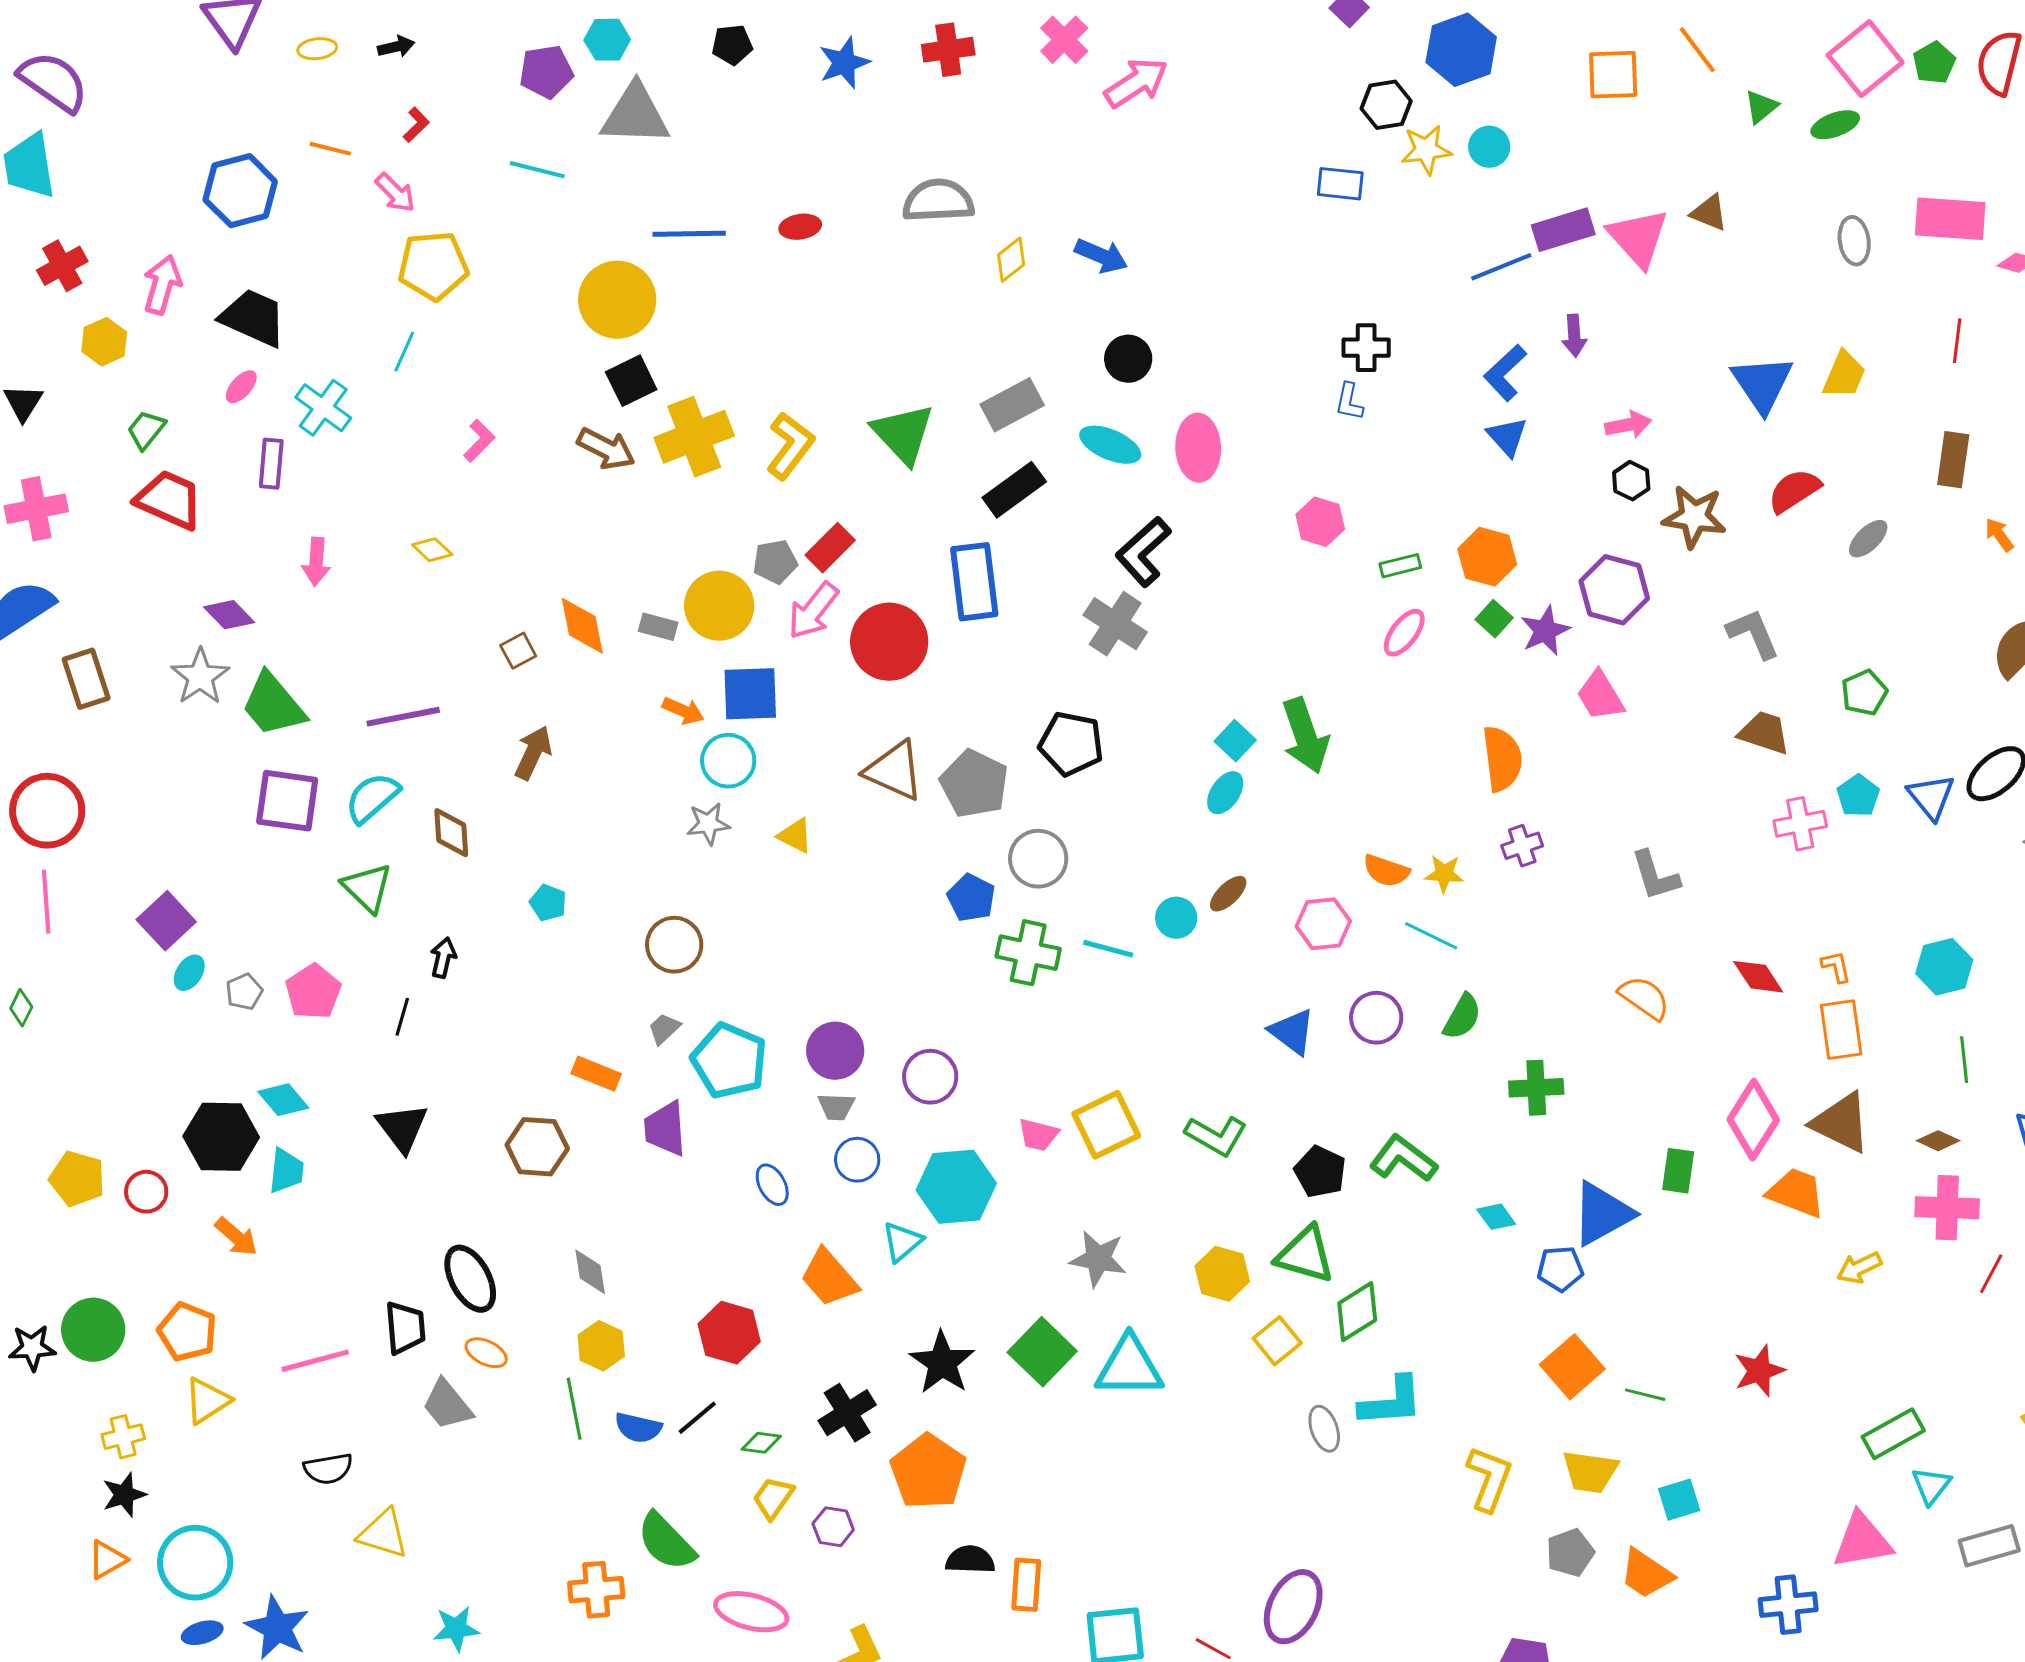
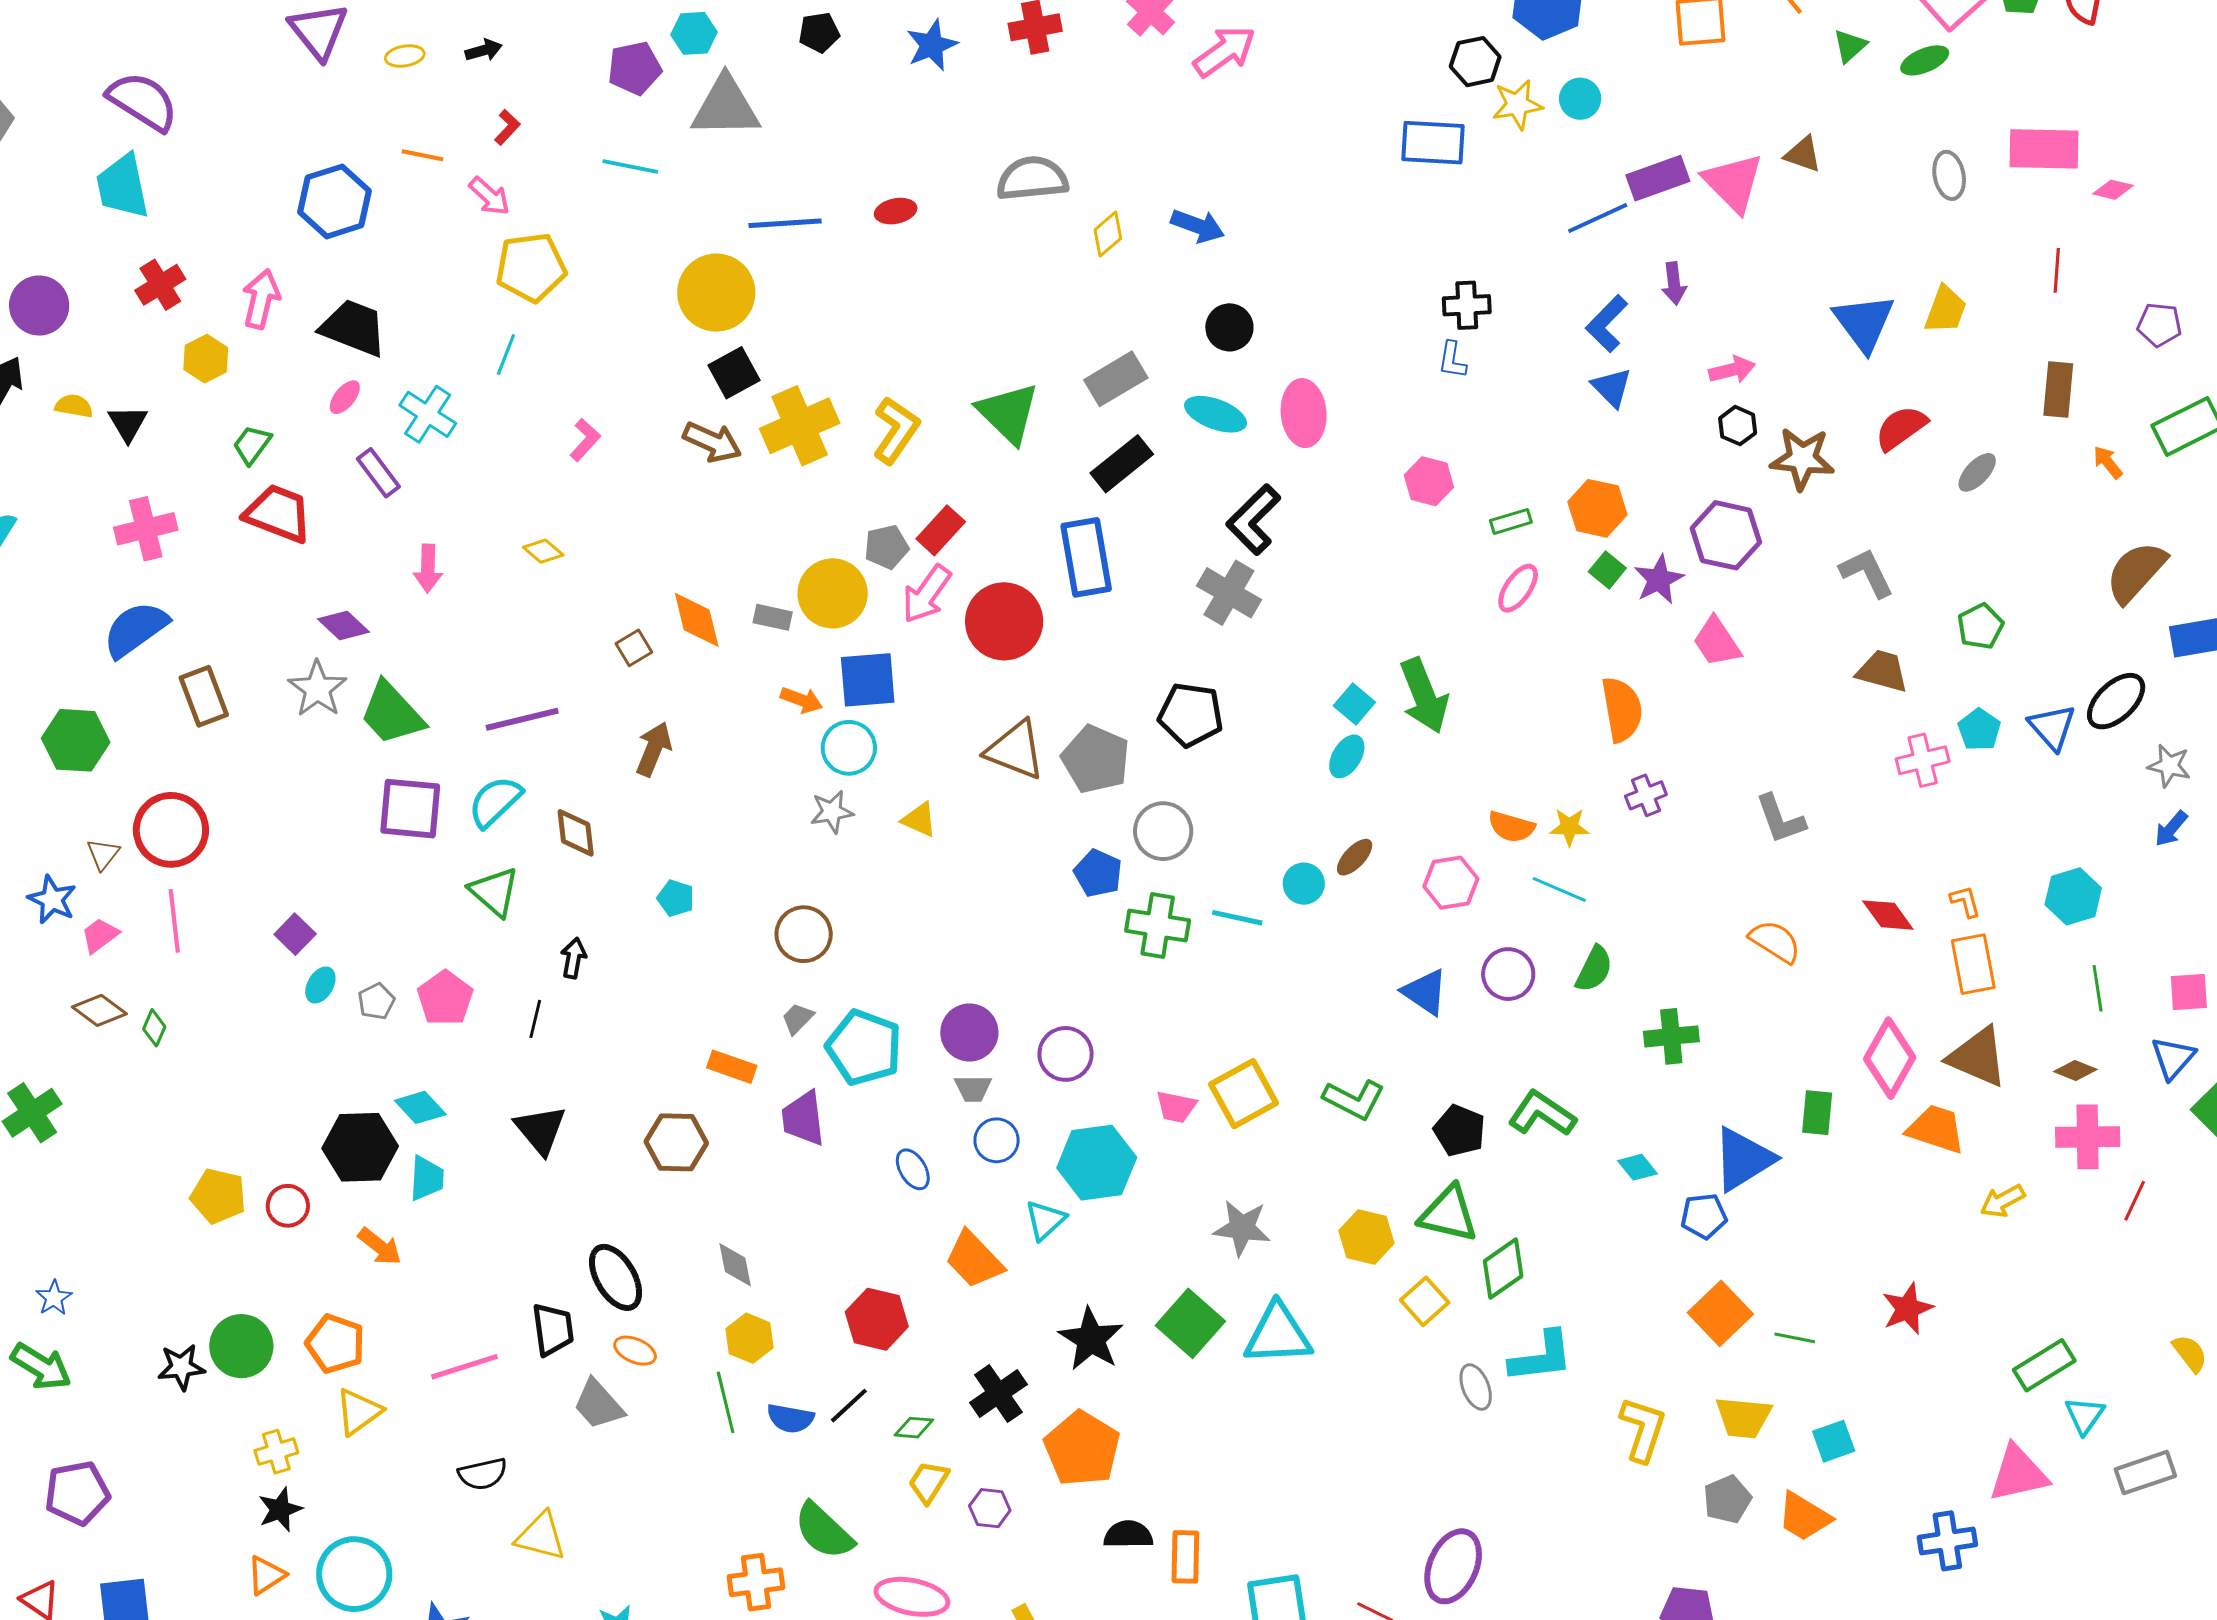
blue rectangle: (1340, 184) -> (1433, 143), size x1.4
purple rectangle: (271, 464) -> (378, 473), turned -39
purple square: (166, 921) -> (295, 934), size x0.7

